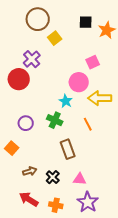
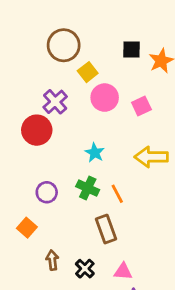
pink circle: (79, 82) -> (105, 98), moved
cyan star: (66, 101) -> (95, 153), moved
orange line: (88, 124) -> (117, 194), moved
brown arrow: (30, 171) -> (52, 260), turned -80

